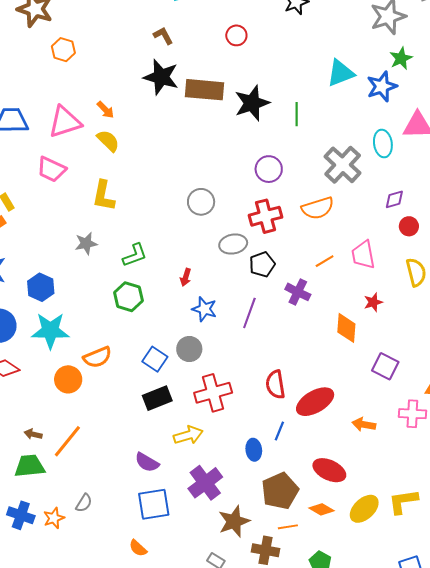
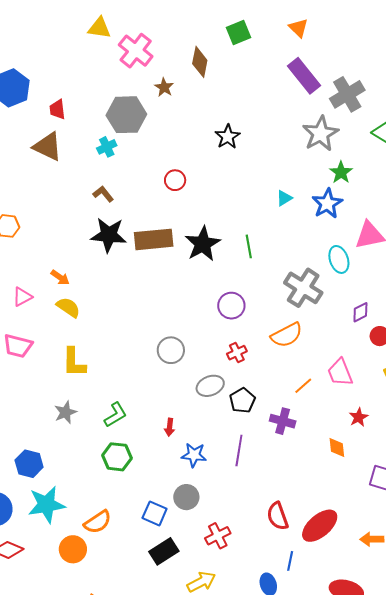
cyan triangle: (340, 73) -> (284, 198), size x0.6
pink triangle: (65, 122) -> (22, 297), size x0.6
red cross: (265, 216) -> (237, 353), size x0.6
orange diamond: (346, 328) -> (337, 448), size x0.7
red cross: (213, 393) -> (218, 536), size x0.7

